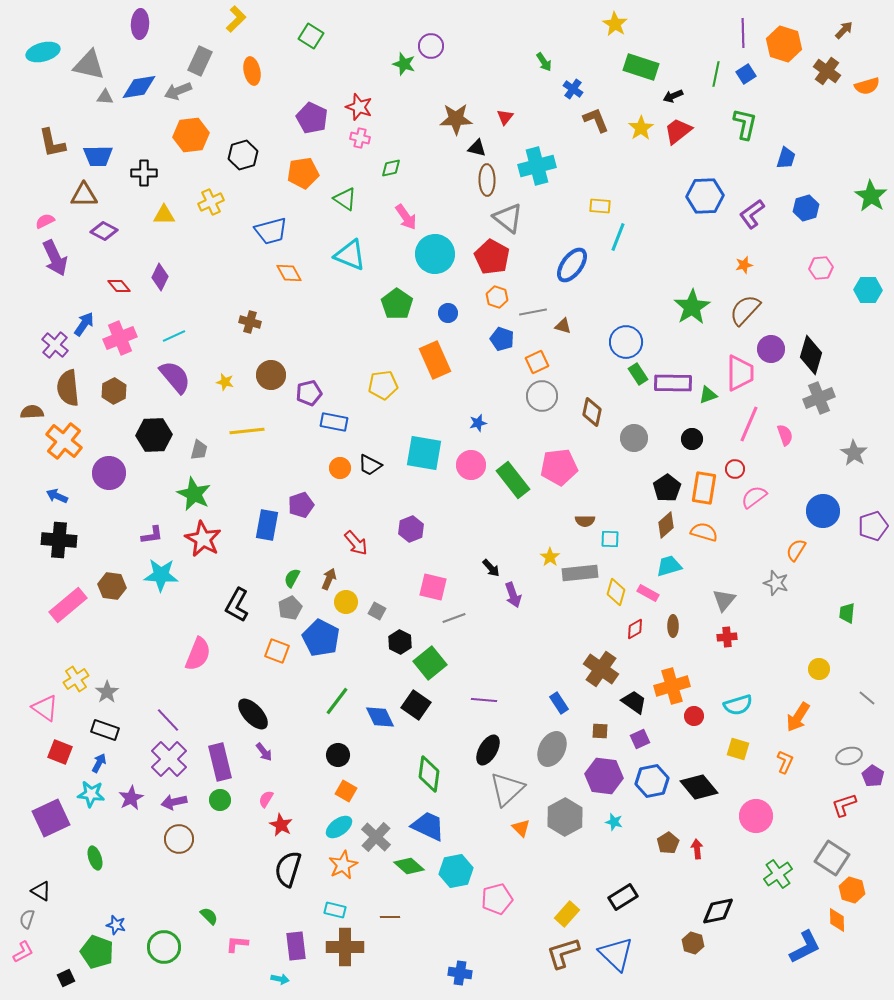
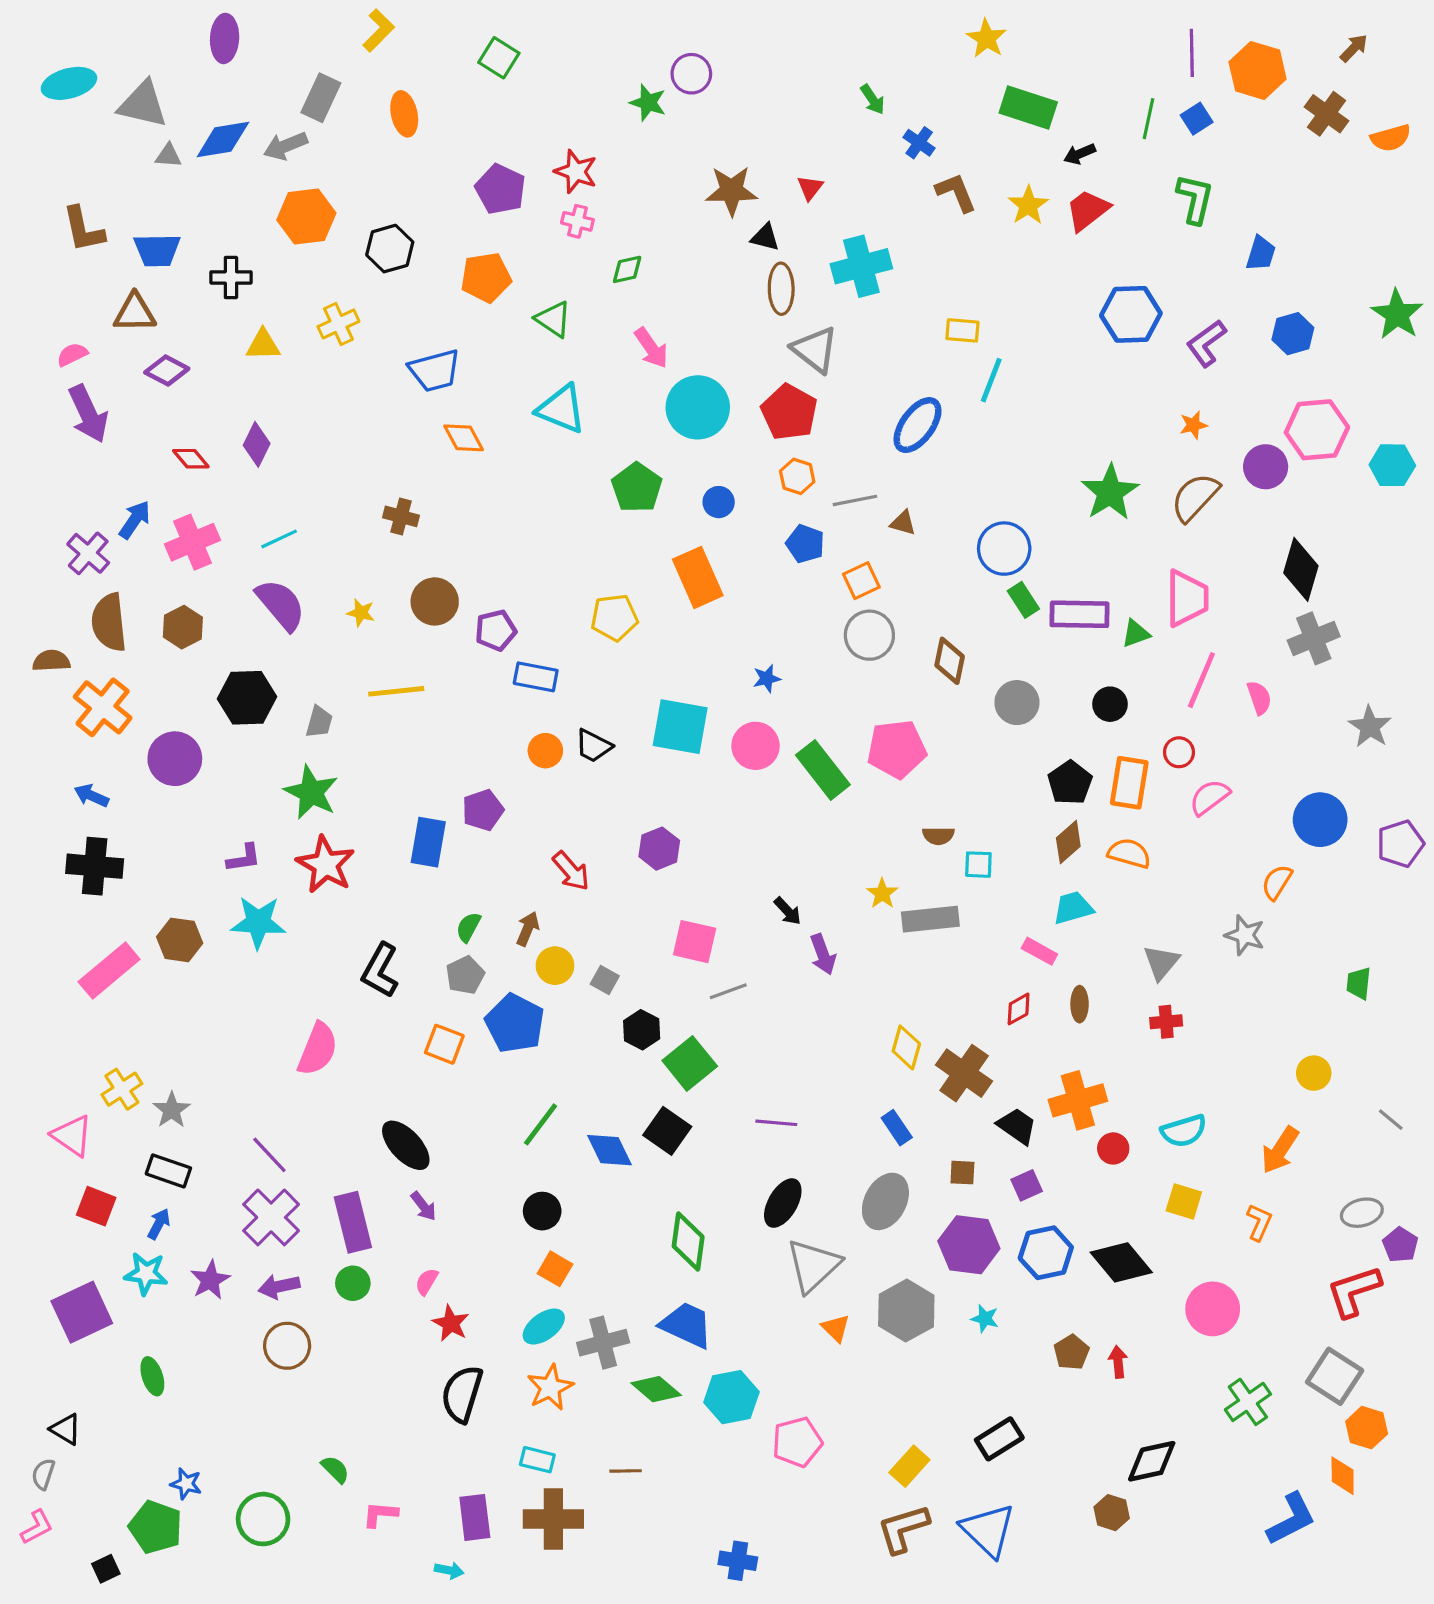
pink hexagon: (821, 268) -> (1317, 430), size x1.6
purple circle: (771, 349) -> (1266, 467), moved
yellow diamond: (616, 592) -> (906, 1047), moved
red L-shape: (844, 805) -> (1354, 1291), size x1.4
gray cross: (376, 837) -> (603, 1343), turned 32

